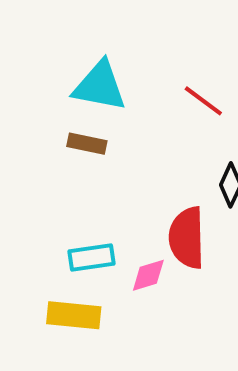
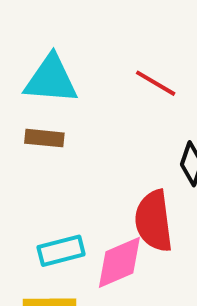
pink diamond: (148, 275) -> (119, 262), size x1.5

